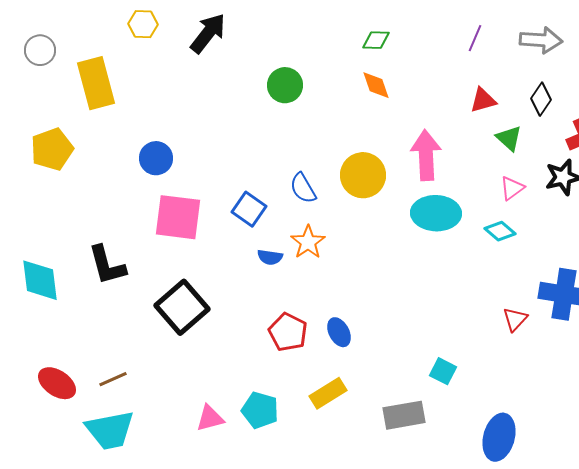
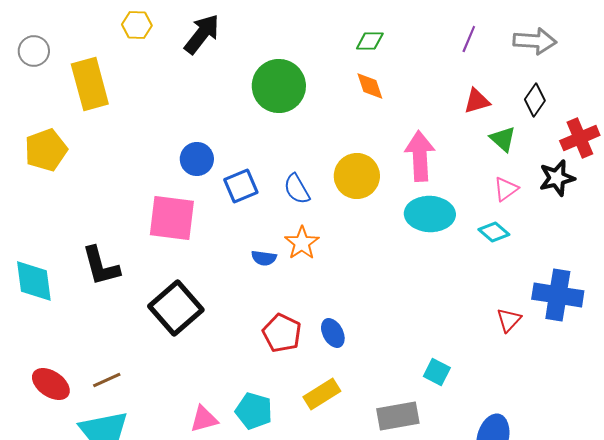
green circle: (285, 85) -> (279, 86), size x1.5
blue circle: (156, 158) -> (197, 159), moved
blue square: (249, 209) -> (241, 186), moved, turned 32

